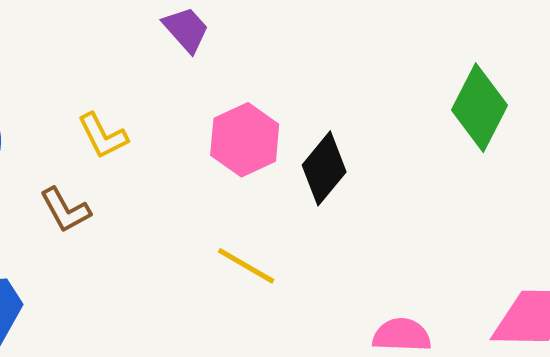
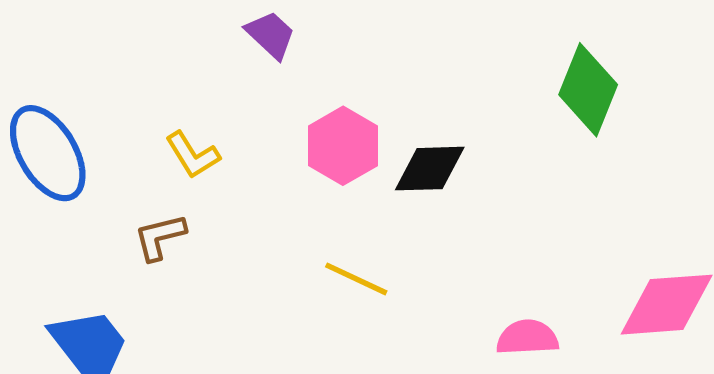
black diamond: (324, 168) -> (430, 169), turned 54
brown L-shape: (65, 210) -> (160, 237), turned 110

